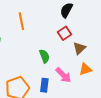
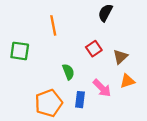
red square: (64, 33) -> (94, 49), moved
green semicircle: (44, 56) -> (68, 72), moved

